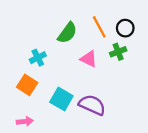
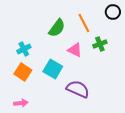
black circle: (125, 28) -> (113, 12), moved
cyan cross: (38, 58) -> (24, 49), moved
cyan square: (61, 99) -> (53, 69), moved

